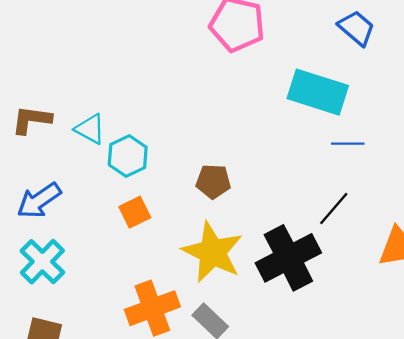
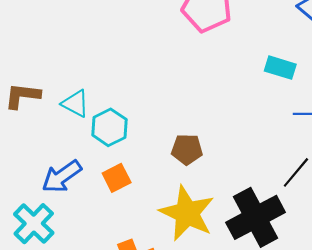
cyan rectangle: (318, 92) -> (280, 68), size x0.6
blue arrow: (39, 200) -> (62, 177), moved

